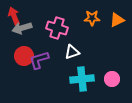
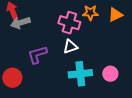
pink cross: (57, 28) -> (69, 23), moved
red circle: (24, 56) -> (12, 78), moved

